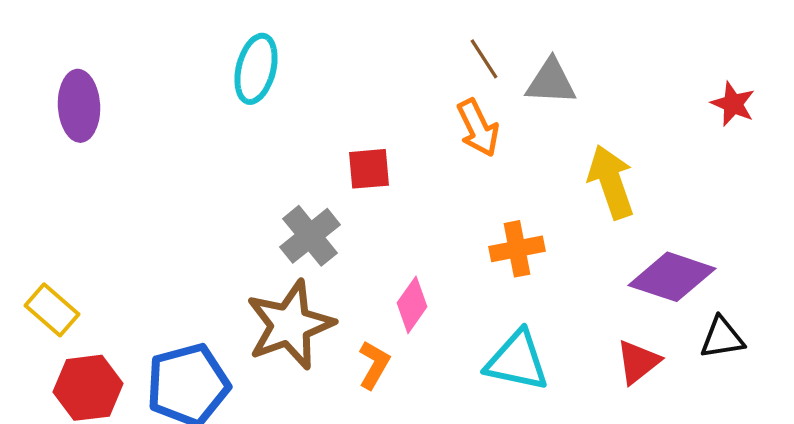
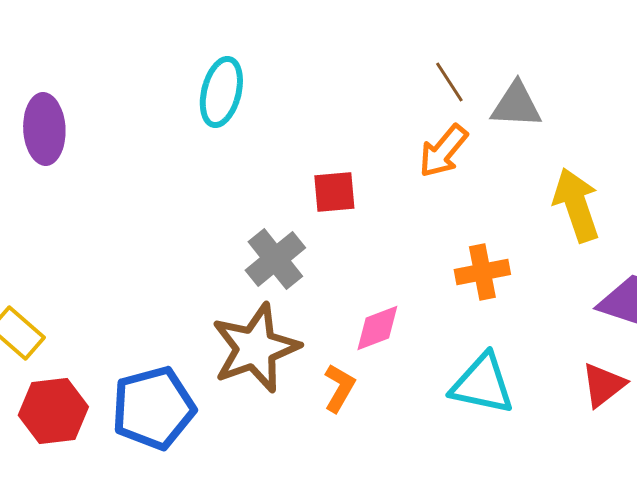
orange arrow: (478, 128) -> (443, 151), turned 66
pink diamond: (412, 305) -> (377, 328), turned 34

